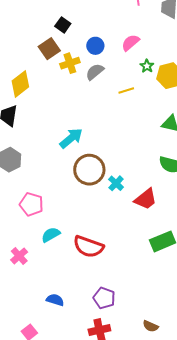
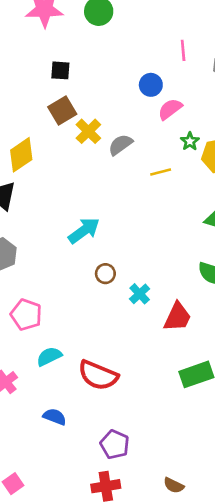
black square: (63, 25) -> (60, 70), moved, turned -35
blue circle: (95, 46) -> (151, 85), moved
yellow cross: (70, 63) -> (88, 131), turned -30
brown circle: (89, 170) -> (105, 274), size x0.5
red trapezoid: (146, 199) -> (177, 317), turned -30
blue semicircle: (55, 300) -> (55, 417), moved

